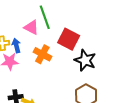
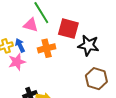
orange cross: (42, 54) -> (47, 48), turned -30

